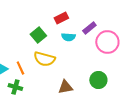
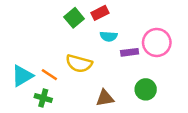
purple rectangle: (89, 28) -> (130, 52), moved, turned 32
green square: (38, 35) -> (74, 18), moved
orange line: (20, 68) -> (49, 75), turned -32

